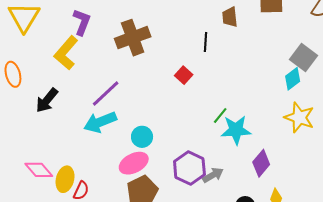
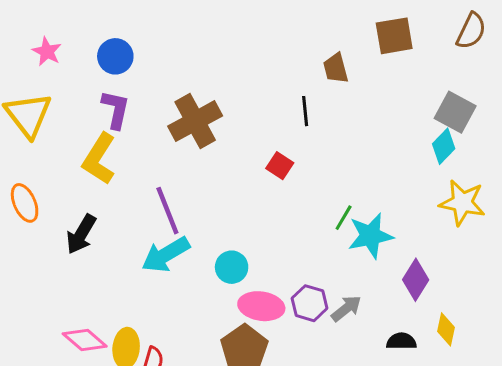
purple line: (106, 93) -> (167, 211), turned -60
pink ellipse: (134, 163) -> (261, 306), moved, turned 44
purple hexagon: (189, 168) -> (310, 303), size x0.7

